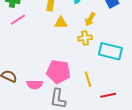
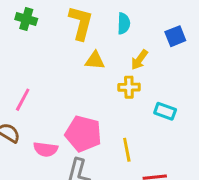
pink line: (18, 20) -> (23, 100), moved, turned -35
cyan rectangle: (110, 51) -> (165, 111), size x0.6

